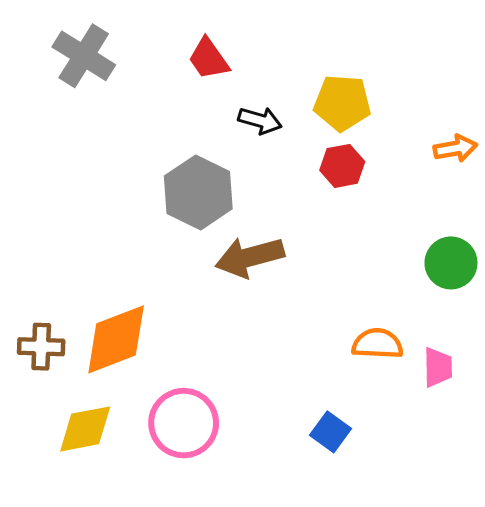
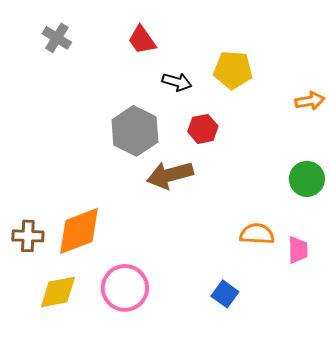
gray cross: (84, 56) -> (57, 38), size x0.7
red hexagon: (342, 166) -> (203, 129), moved

